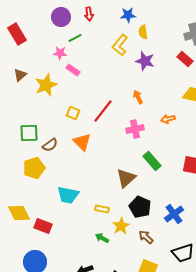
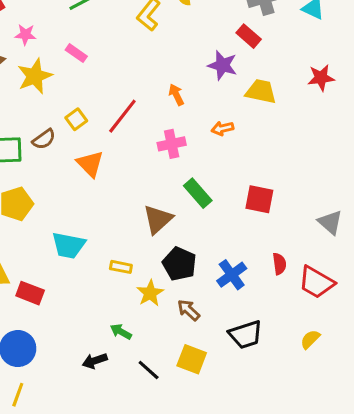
pink star: (60, 53) -> (25, 35), moved
purple star: (145, 61) -> (222, 65), moved
yellow square: (73, 113) -> (76, 119), turned 32
brown semicircle: (50, 145) -> (44, 139), moved
green arrow: (102, 238) -> (121, 332), moved

